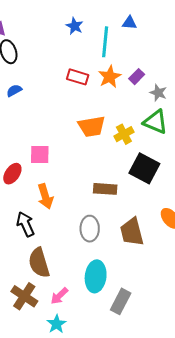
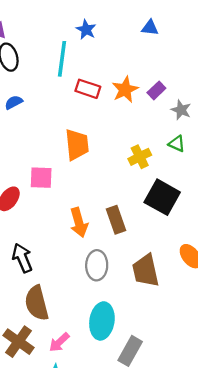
cyan line: (105, 42) -> (62, 59), moved
green triangle: (155, 122) -> (177, 144), size x0.6
orange trapezoid: (92, 126) -> (77, 145), moved, turned -88
brown rectangle: (105, 189) -> (116, 220), turned 65
orange arrow: (45, 196) -> (79, 222), moved

